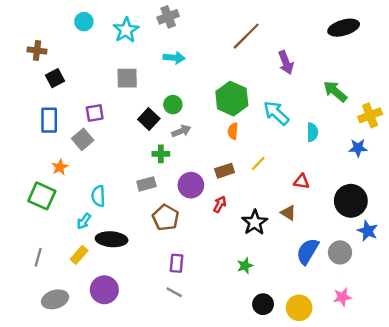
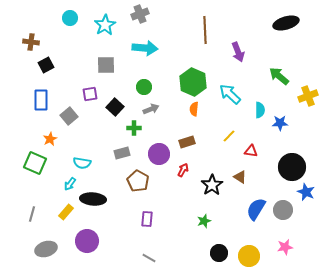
brown line: (246, 36) -> (205, 30), turned -48
cyan arrow: (174, 58) -> (145, 48), size x1.4
purple square: (95, 113) -> (90, 94), moved
black square: (149, 119) -> (115, 107), moved
blue star: (358, 148) -> (280, 123), moved
yellow line: (258, 164) -> (229, 136), moved
cyan semicircle: (98, 196) -> (82, 163), turned -78
gray line: (174, 292) -> (149, 258), moved

